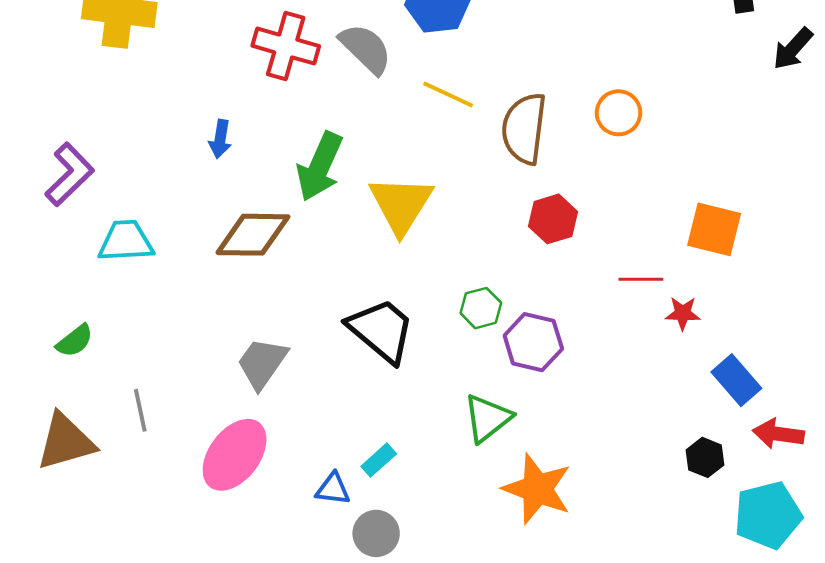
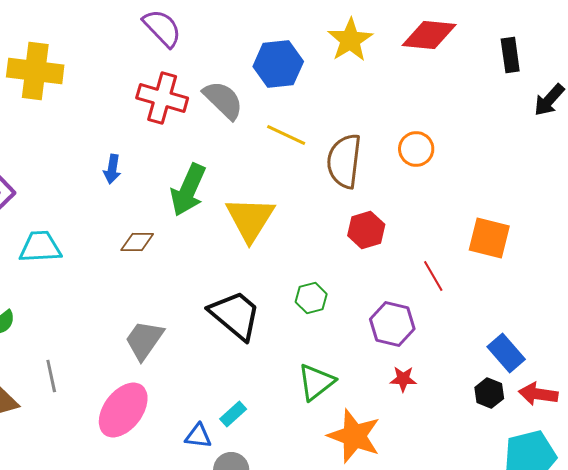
brown diamond: (253, 235) -> (137, 242), size x0.6
red line: (641, 279) -> (433, 276), turned 60
red star: (683, 313) -> (403, 379), moved
purple hexagon: (533, 342) -> (392, 324), moved
black hexagon: (705, 457) -> (489, 393), moved

